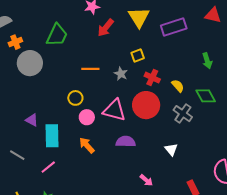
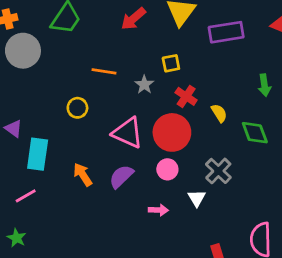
gray cross: (183, 114) -> (218, 171), moved
pink circle: (87, 117) -> (167, 169), moved
purple semicircle: (126, 142) -> (121, 176), moved, turned -54
pink arrow: (146, 180) -> (158, 210), moved, turned -48

